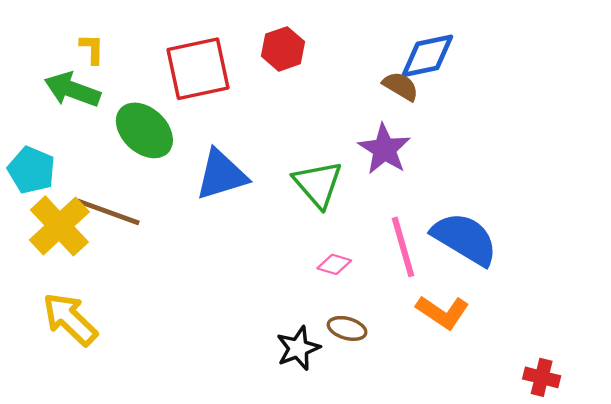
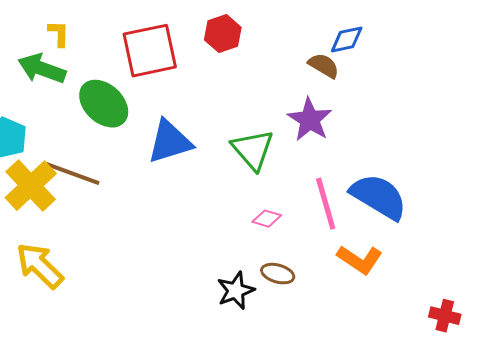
blue diamond: (427, 56) -> (347, 40), size x0.7

